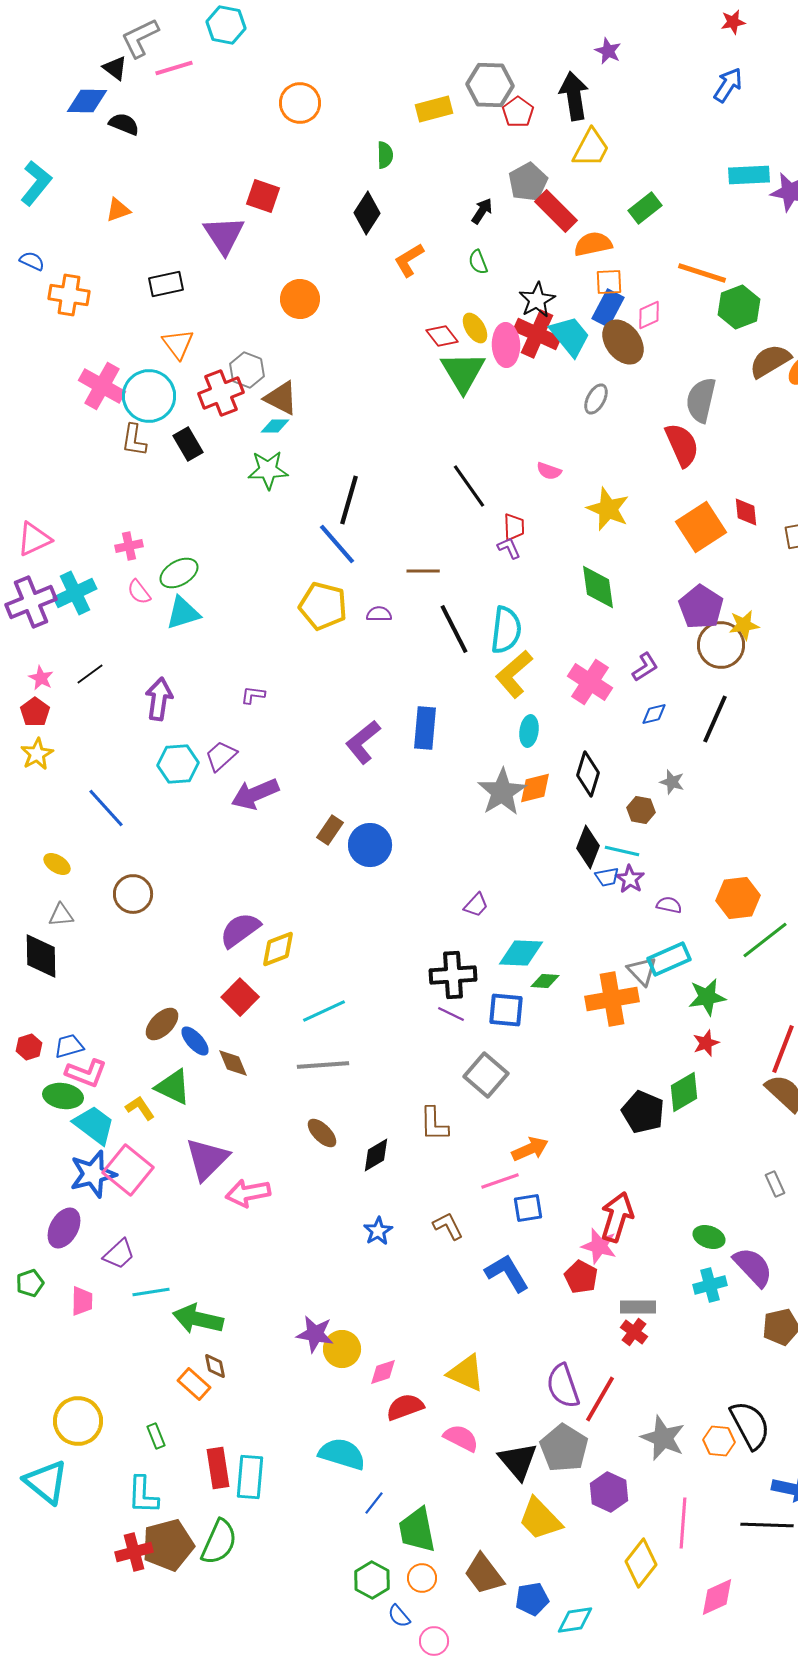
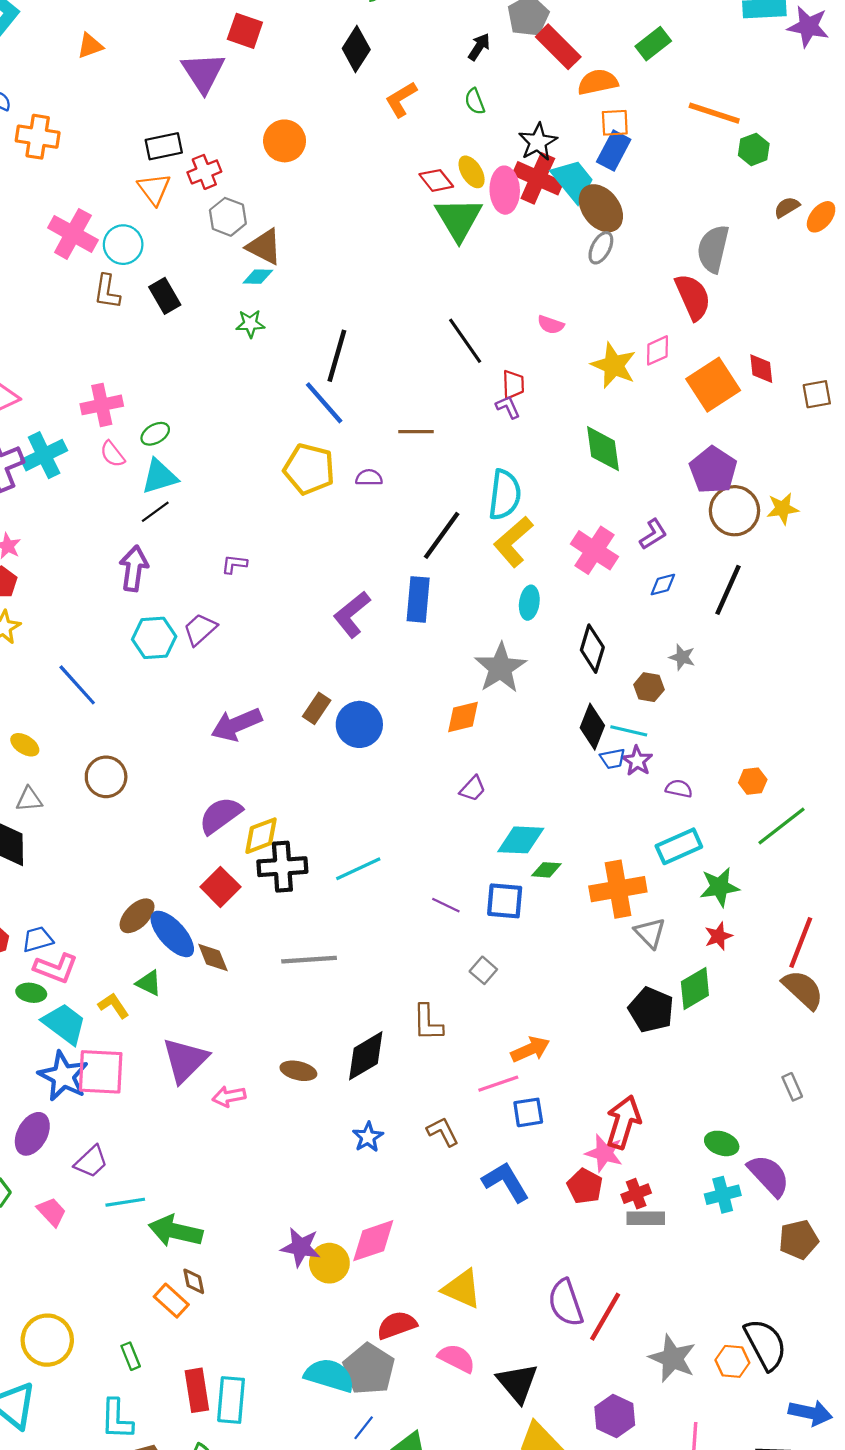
black rectangle: (166, 284) -> (164, 146), moved
green hexagon: (739, 307) -> (754, 149), size x0.7
pink diamond: (649, 315) -> (658, 350), moved
brown ellipse: (623, 342) -> (601, 208), moved
brown semicircle: (770, 361) -> (787, 207), size x0.6
red cross: (221, 393) -> (204, 172), moved, size x0.7
cyan circle: (149, 396) -> (123, 245), size x0.7
green star: (268, 470) -> (250, 324), size x0.7
pink cross: (129, 546) -> (102, 405), size x1.4
green ellipse: (179, 573) -> (155, 434), size x0.7
yellow star: (744, 625) -> (783, 509), moved
black line: (454, 629) -> (442, 535), moved, turned 63
black line: (90, 674) -> (155, 512), moved
orange diamond: (535, 788) -> (463, 717), moved
purple arrow: (255, 794) -> (236, 724), moved
orange hexagon: (738, 898) -> (753, 781), size x0.6
gray triangle: (642, 971) -> (650, 933), moved
black cross: (453, 975) -> (282, 867), moved
cyan line: (324, 1011) -> (358, 869), moved
blue ellipse: (195, 1041) -> (172, 934), size x1.5
gray square: (486, 1075) -> (483, 970), size x0.6
green triangle: (173, 1087) -> (149, 983), size x0.7
green ellipse: (63, 1096) -> (31, 993), size x0.7
brown ellipse: (322, 1133) -> (298, 1071), moved, turned -32
black diamond: (376, 1155) -> (366, 1056), size x1.4
pink square: (128, 1170) -> (101, 1072), turned -36
blue star: (93, 1174) -> (63, 1076), turned -30
pink arrow: (248, 1193) -> (229, 1096), size x0.7
pink trapezoid: (82, 1301) -> (52, 1212), turned -44
red cross: (634, 1332) -> (636, 1194), moved, turned 32
pink diamond: (383, 1372) -> (373, 1241), moved, size x1.6
gray pentagon: (564, 1448) -> (369, 1369), moved

